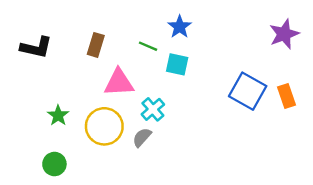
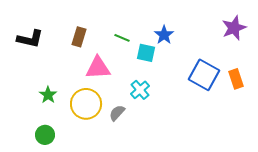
blue star: (180, 27) -> (164, 35), moved
cyan cross: (153, 109) -> (140, 90), moved

